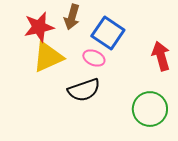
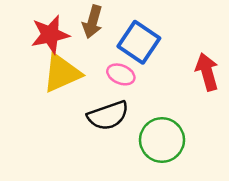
green circle: (150, 109) -> (162, 140), moved

